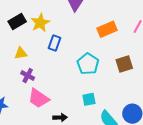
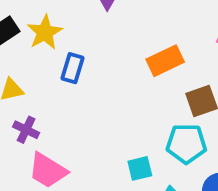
orange rectangle: (107, 29) -> (165, 61), moved
cyan pentagon: (88, 64) -> (186, 144), moved, turned -30

